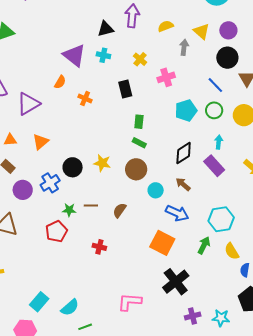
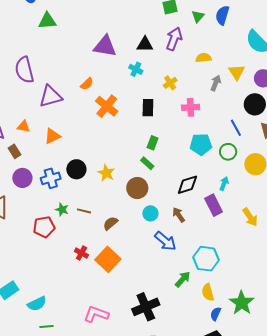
purple triangle: (74, 55) -> (105, 46), moved, turned -45
orange cross: (85, 98) -> (107, 106), size x1.6
orange square: (162, 243) -> (108, 259), moved

